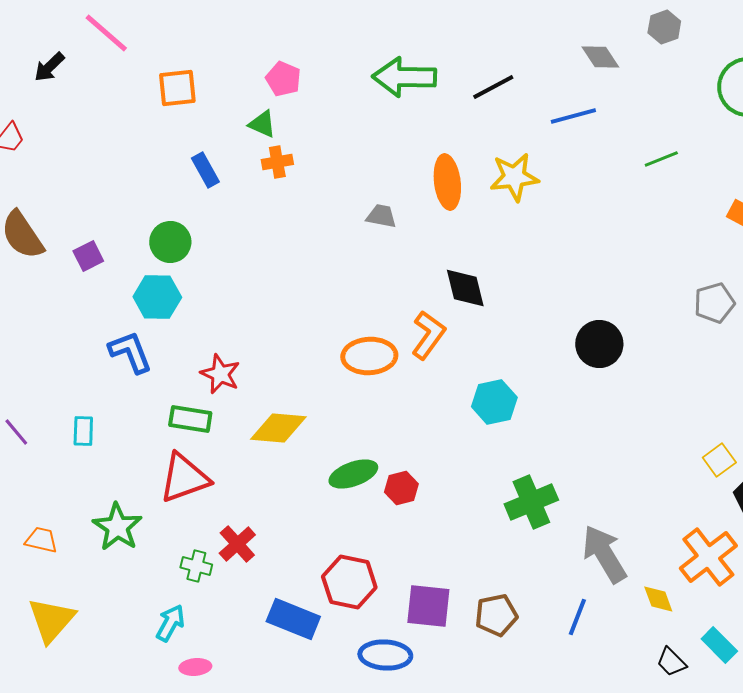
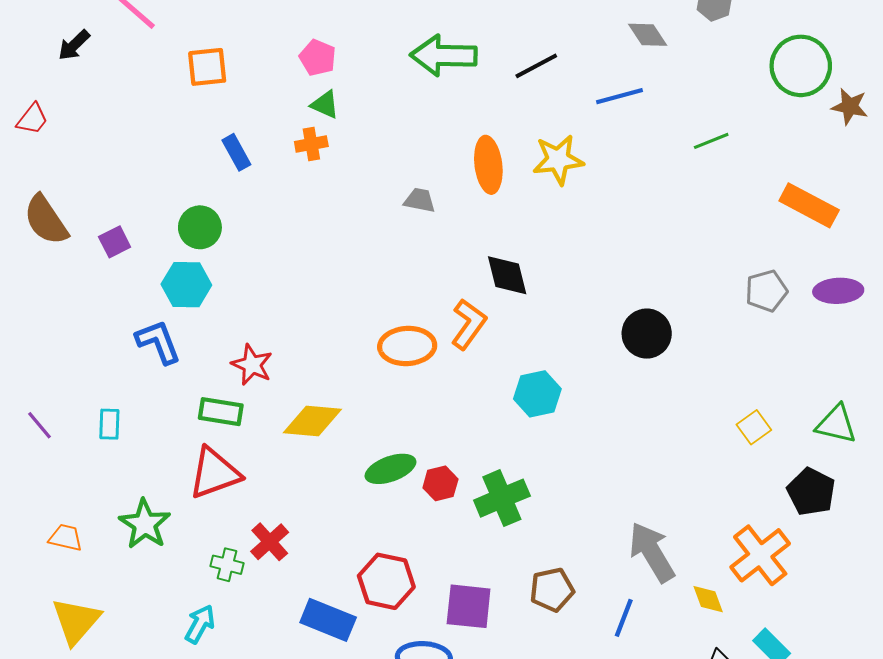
green triangle: (262, 124) -> (325, 104), moved
yellow square: (719, 460) -> (754, 427), moved
green cross: (531, 502) -> (502, 498), moved
brown pentagon: (496, 615) -> (552, 590), moved

